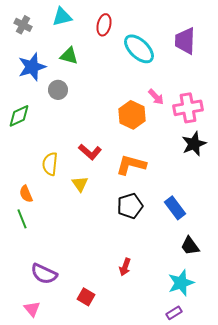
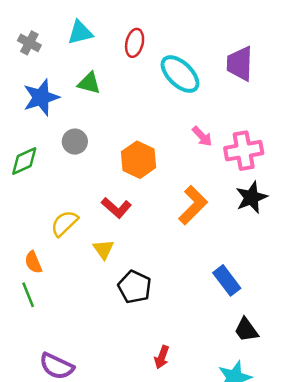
gray circle: (58, 90) -> (75, 142), moved
orange hexagon: (132, 115) -> (138, 160), moved
yellow semicircle: (50, 164) -> (64, 223), turned 40
orange L-shape: (131, 165) -> (193, 205), moved, turned 120
black pentagon: (130, 206) -> (135, 287), moved, turned -30

